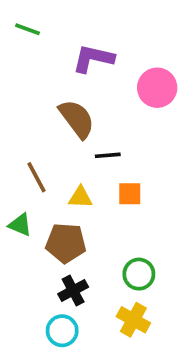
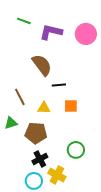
green line: (27, 29) -> (24, 21), moved
pink circle: (157, 88) -> (86, 34), moved
green triangle: (20, 225) -> (11, 123), turned -40
yellow cross: (133, 320) -> (57, 175), moved

